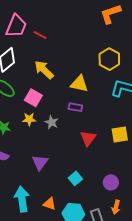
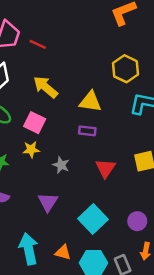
gray star: (52, 122) -> (61, 165), moved
cyan square: (75, 178) -> (93, 219), size x1.6

